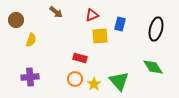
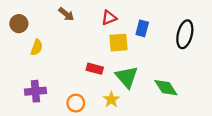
green diamond: (153, 67) -> (166, 88), moved
orange circle: (75, 79) -> (76, 103), moved
green triangle: (119, 81) -> (127, 77), moved

